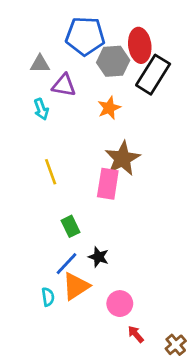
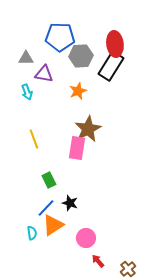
red ellipse: (140, 45) -> (115, 44), moved

